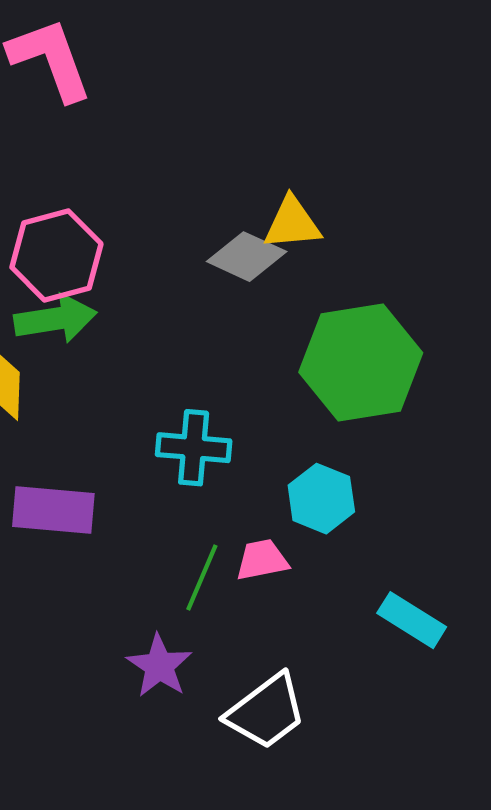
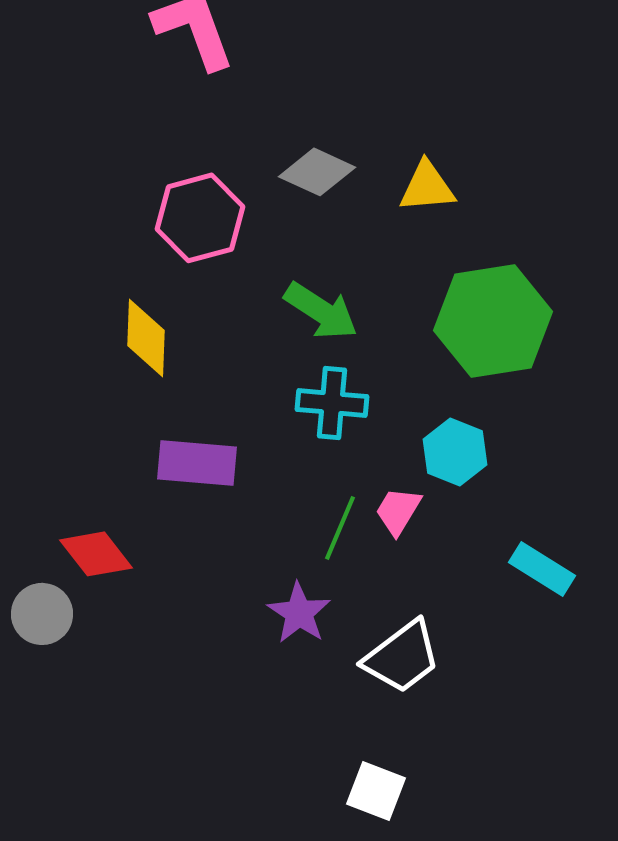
gray diamond: (247, 257) -> (317, 172), moved
green arrow: (55, 319) -> (321, 311), moved, turned 42
pink trapezoid: (262, 560) -> (398, 511), turned -48

